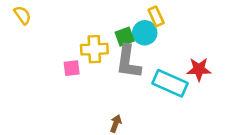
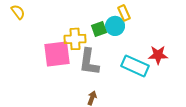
gray L-shape: (128, 62) -> (89, 62), moved
pink square: (72, 68) -> (57, 54), size x2.0

